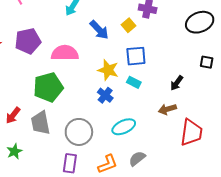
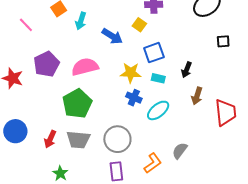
black arrow: (177, 83) -> (187, 70), moved
brown arrow: (167, 109) -> (197, 96), turned -42
gray trapezoid: (40, 123) -> (78, 140), turned -60
cyan ellipse: (124, 127) -> (158, 110), moved

